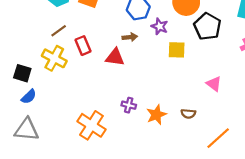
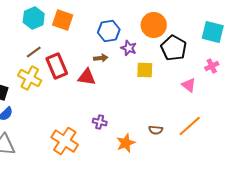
red rectangle: (83, 46) -> (57, 66), size x1.4
pink triangle: (214, 84) -> (189, 85), moved
orange star: (156, 115) -> (126, 143), moved
orange line: (218, 138) -> (190, 126), moved

